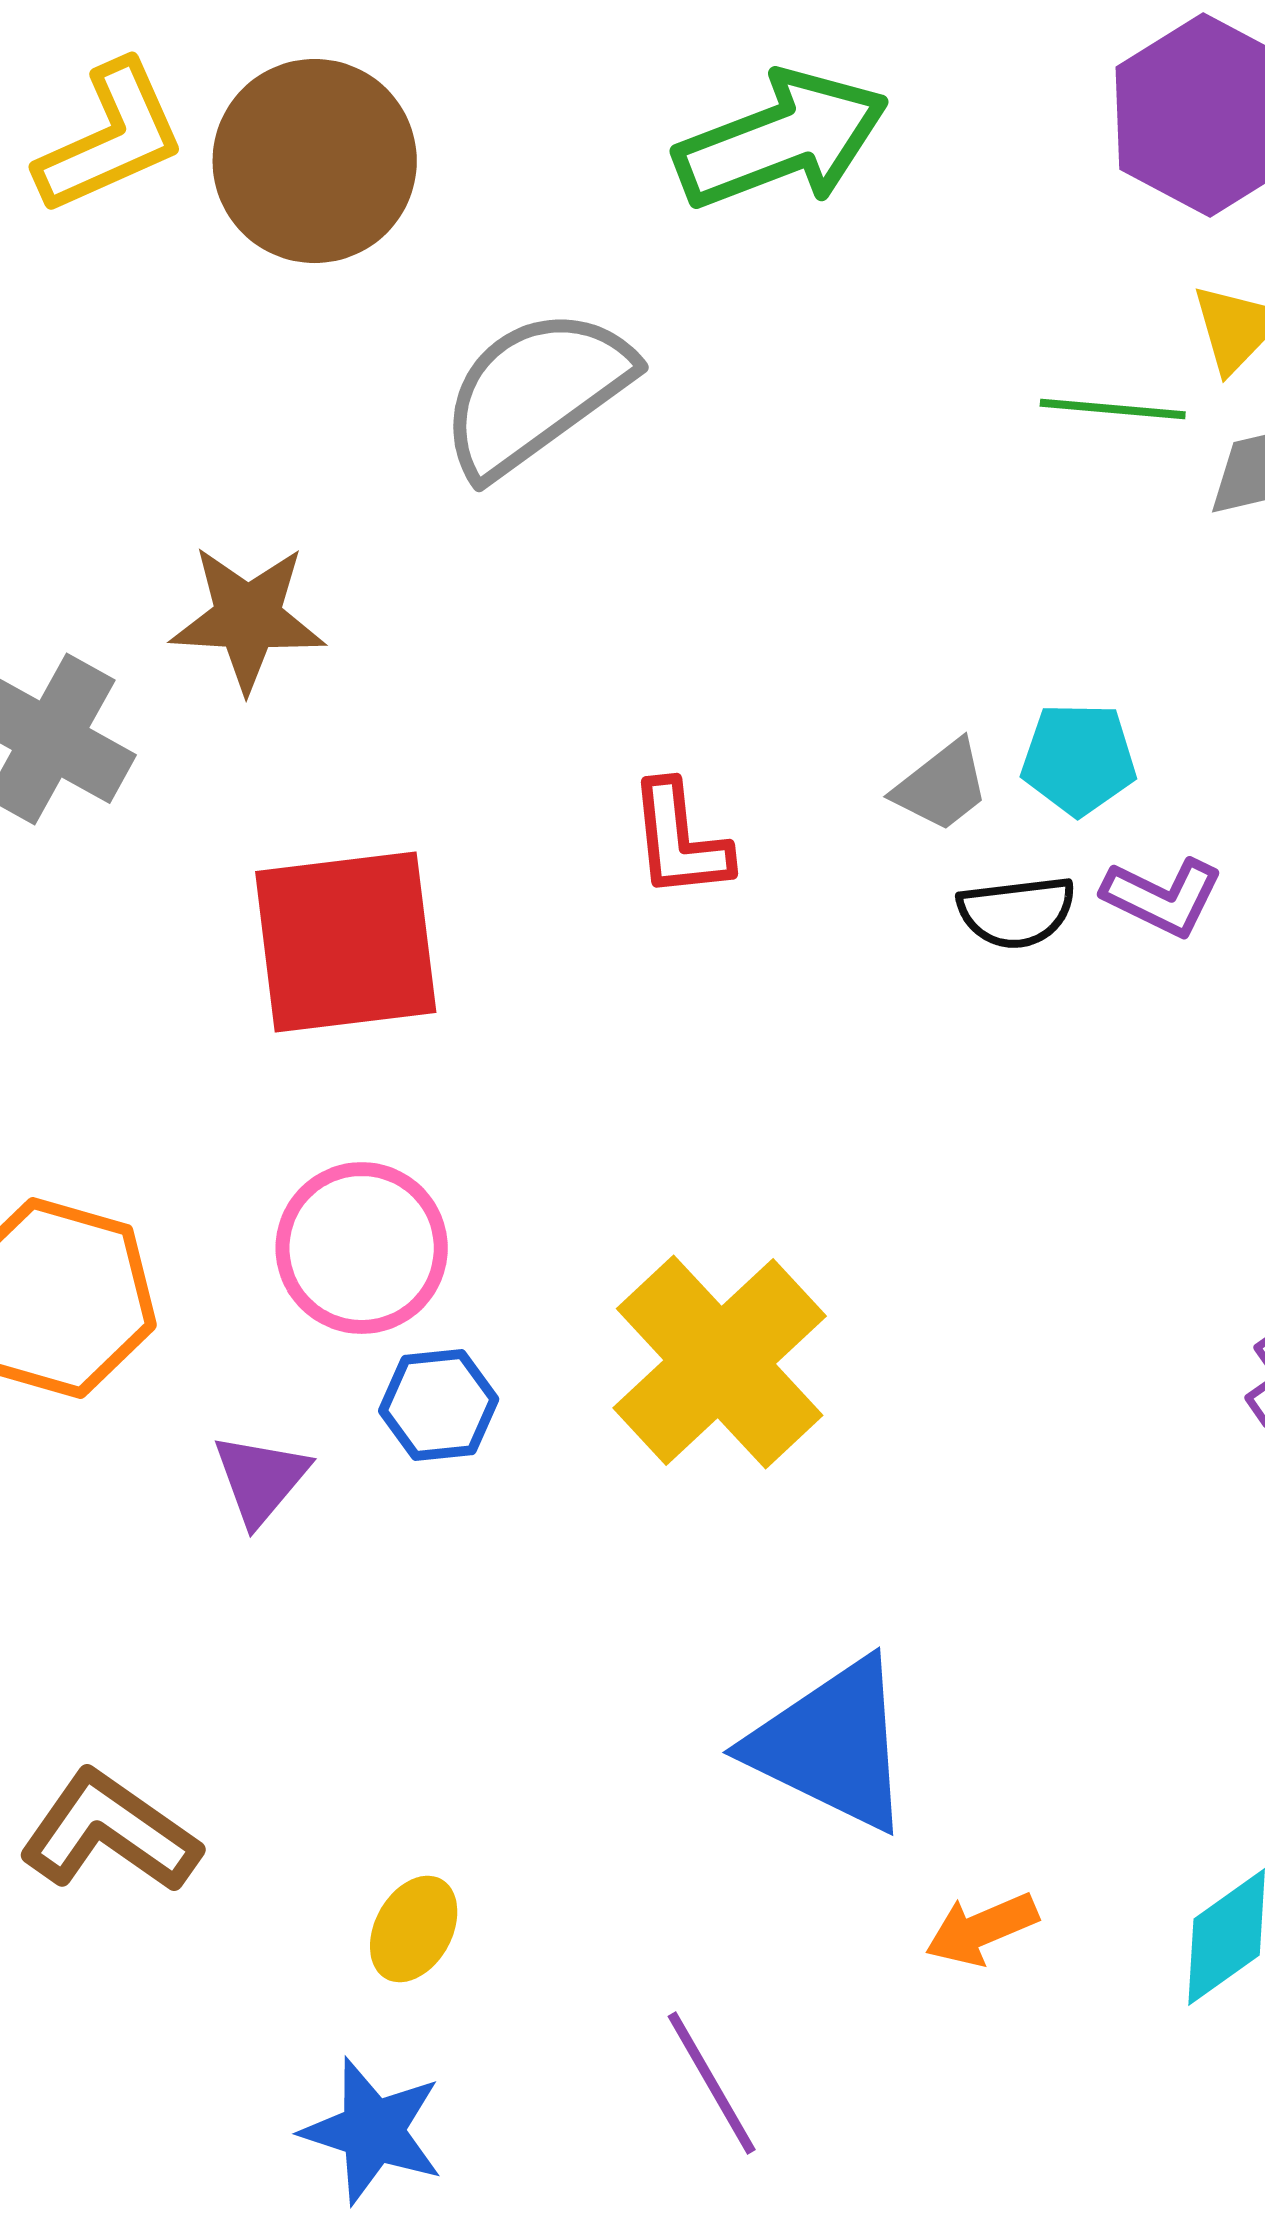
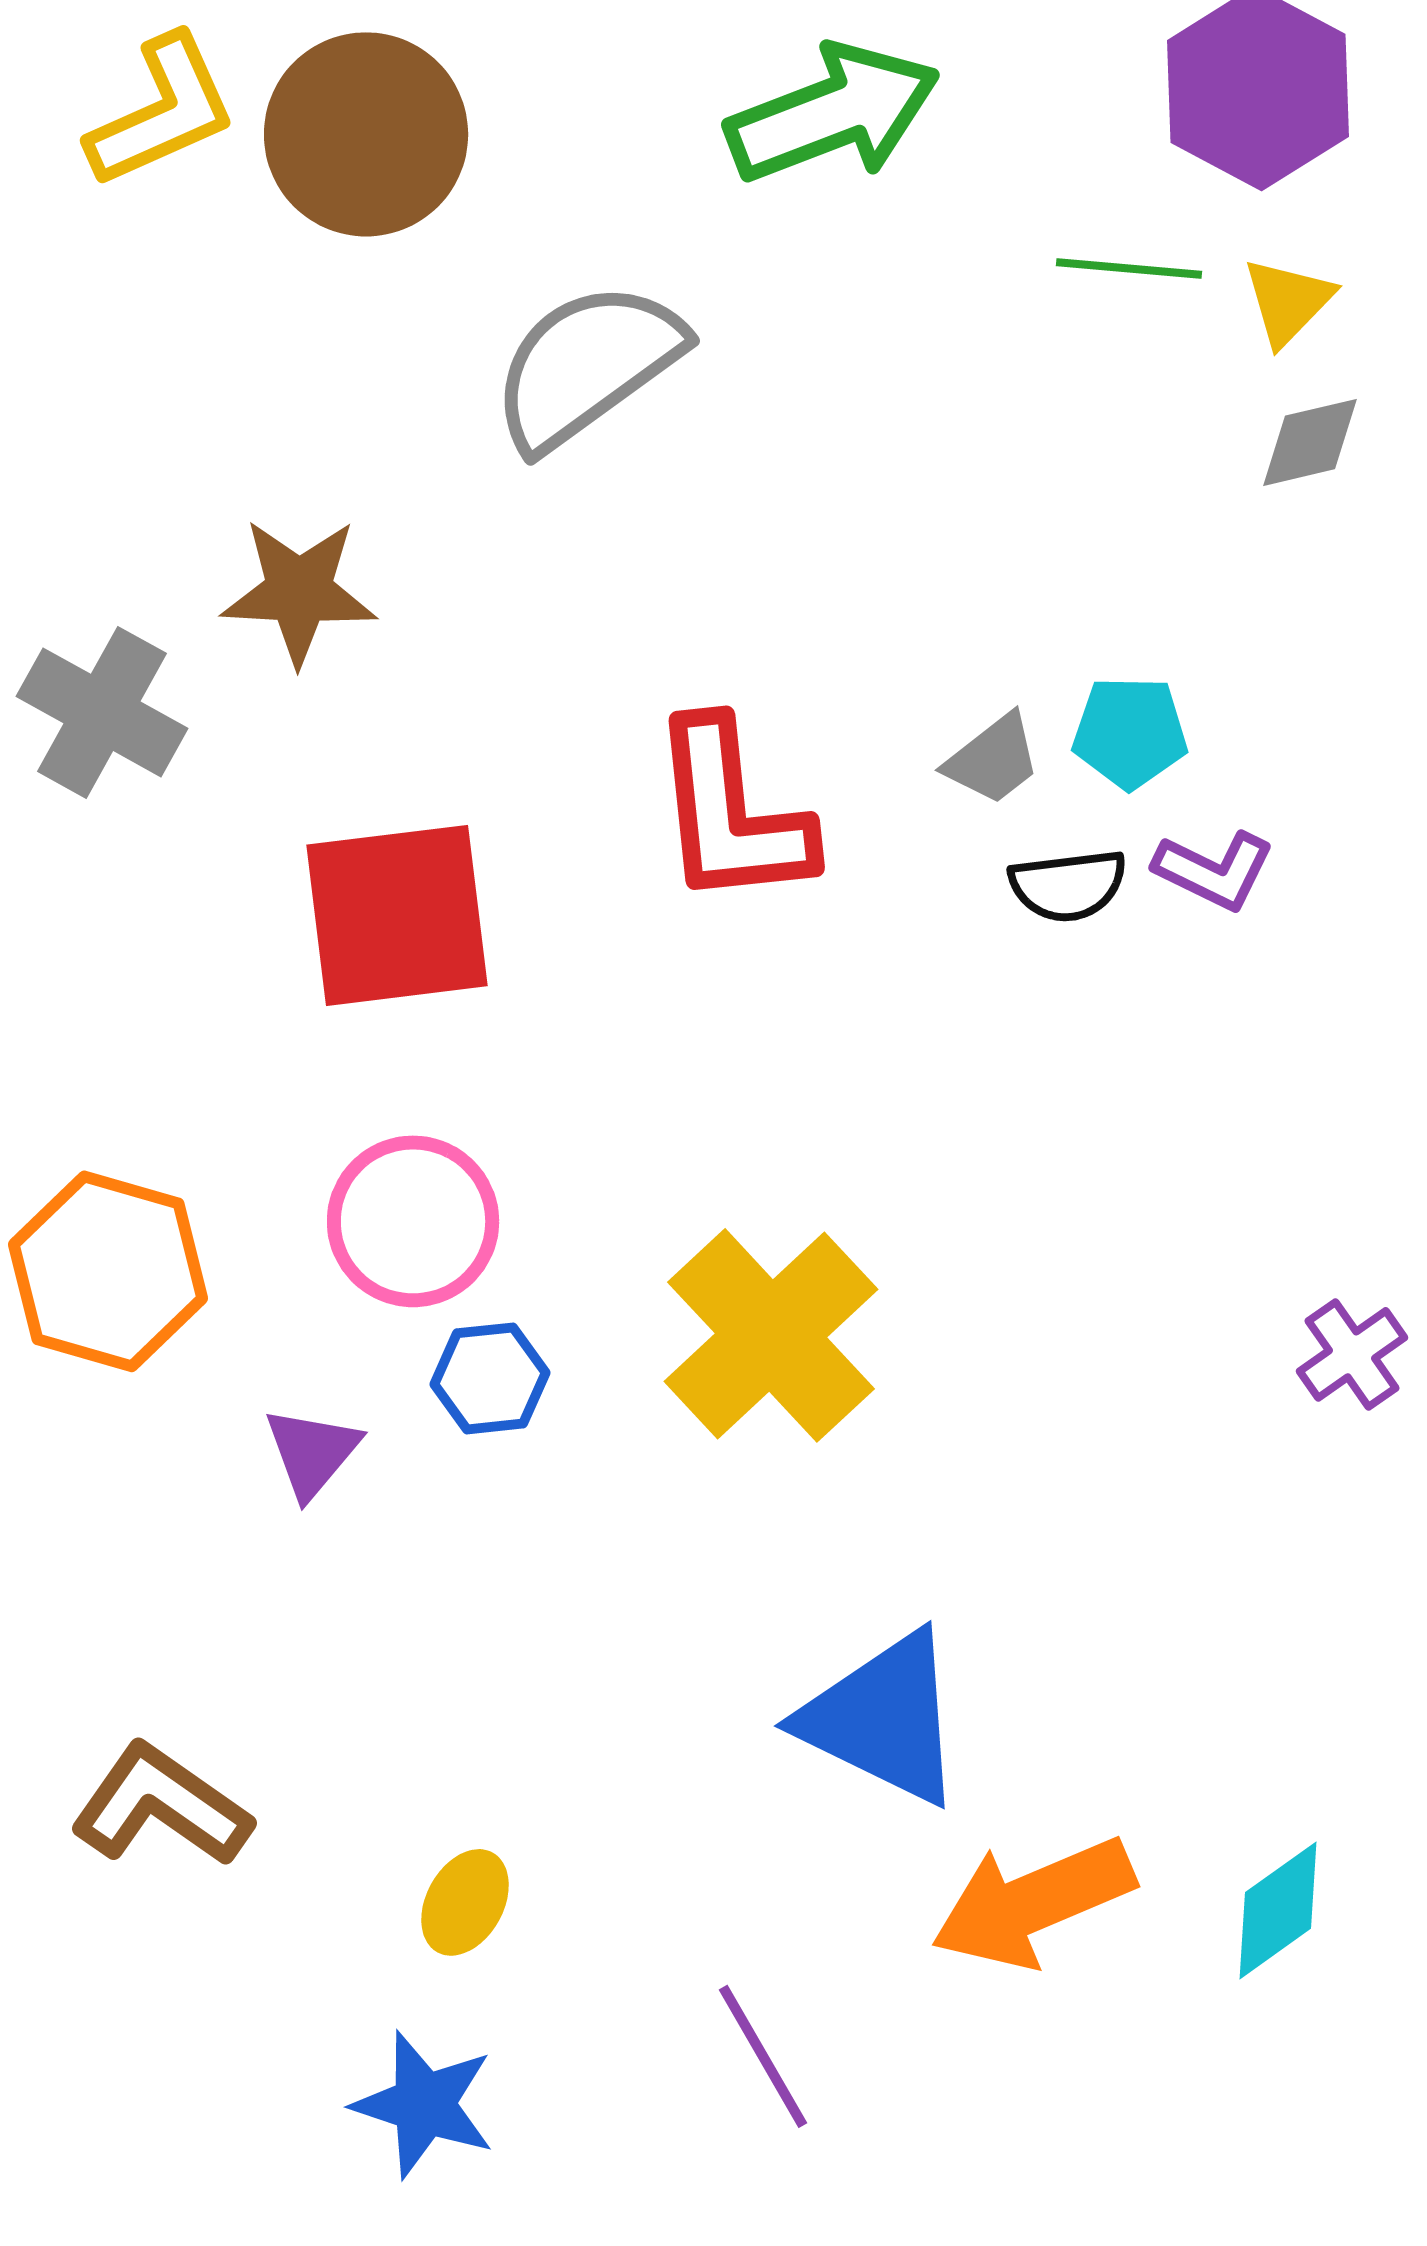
green line: (1113, 409) -> (1129, 268), moved
red L-shape: (680, 840) -> (731, 813), size x1.6
orange arrow: (982, 1929) -> (1033, 1902), size x1.8

